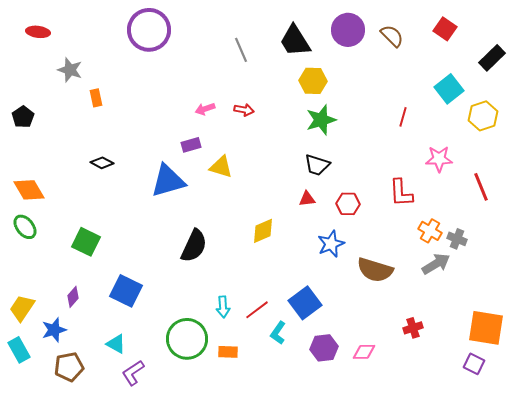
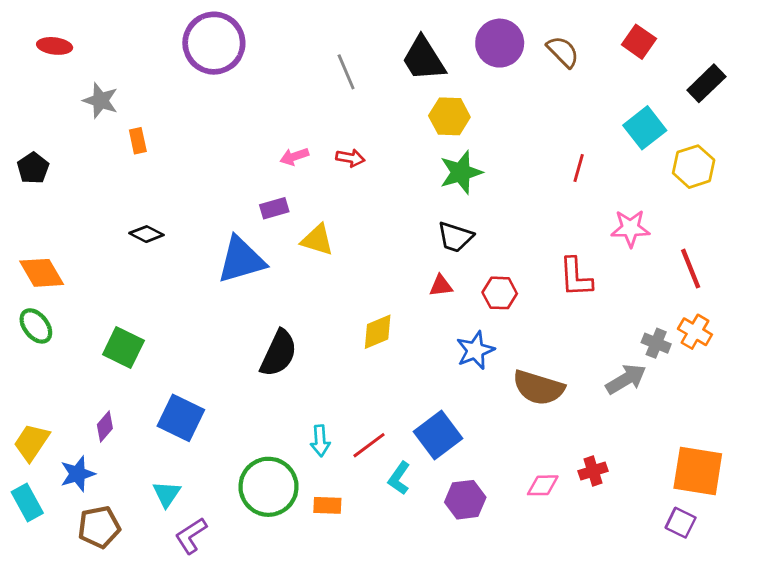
orange cross: (430, 231) -> (695, 332), moved
cyan triangle: (116, 344) -> (167, 494), turned 35
pink diamond: (364, 352) -> (543, 485), moved

